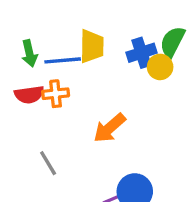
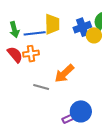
red semicircle: (29, 95) -> (15, 55), turned -120
gray line: (48, 163) -> (41, 87), moved, turned -42

